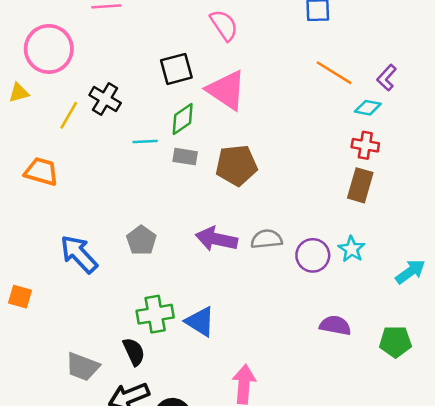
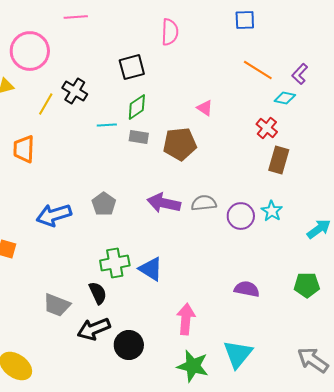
pink semicircle: (224, 25) -> (170, 32), turned 36
pink triangle: (226, 90) -> (205, 108), moved, size x0.5
red cross: (365, 145) -> (267, 128), moved, turned 30
orange trapezoid: (41, 172) -> (24, 149), turned -104
blue arrow: (79, 254) -> (54, 215), turned -64
purple semicircle: (335, 325) -> (247, 289), moved

